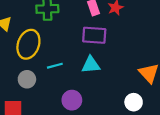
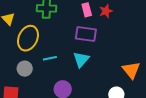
cyan triangle: (91, 65) -> (81, 60), turned -48

